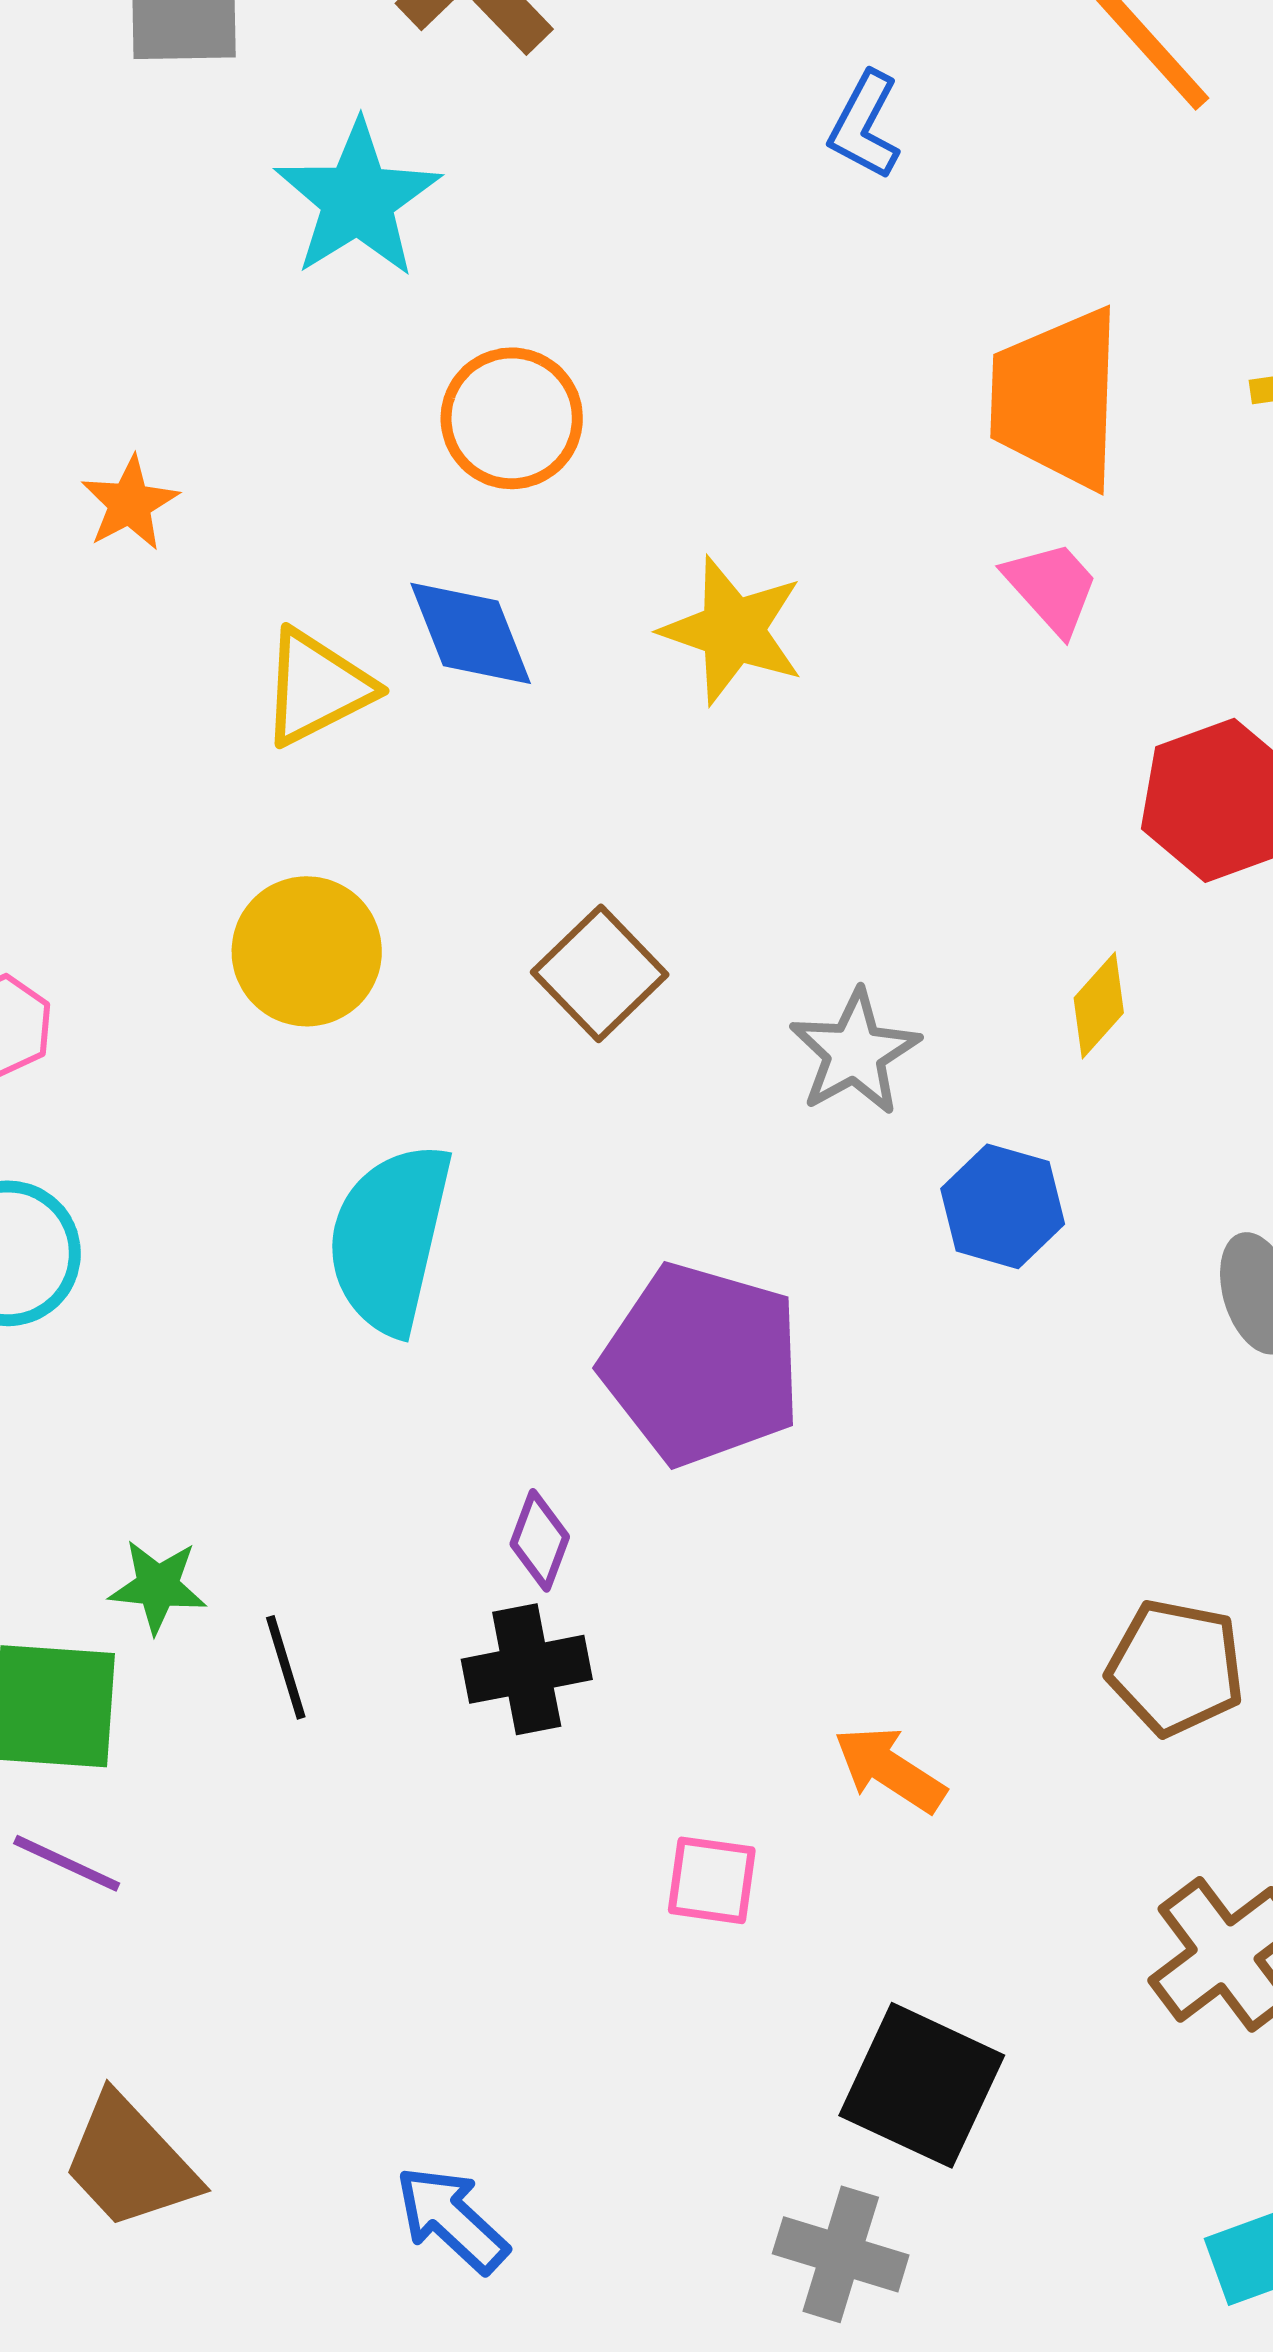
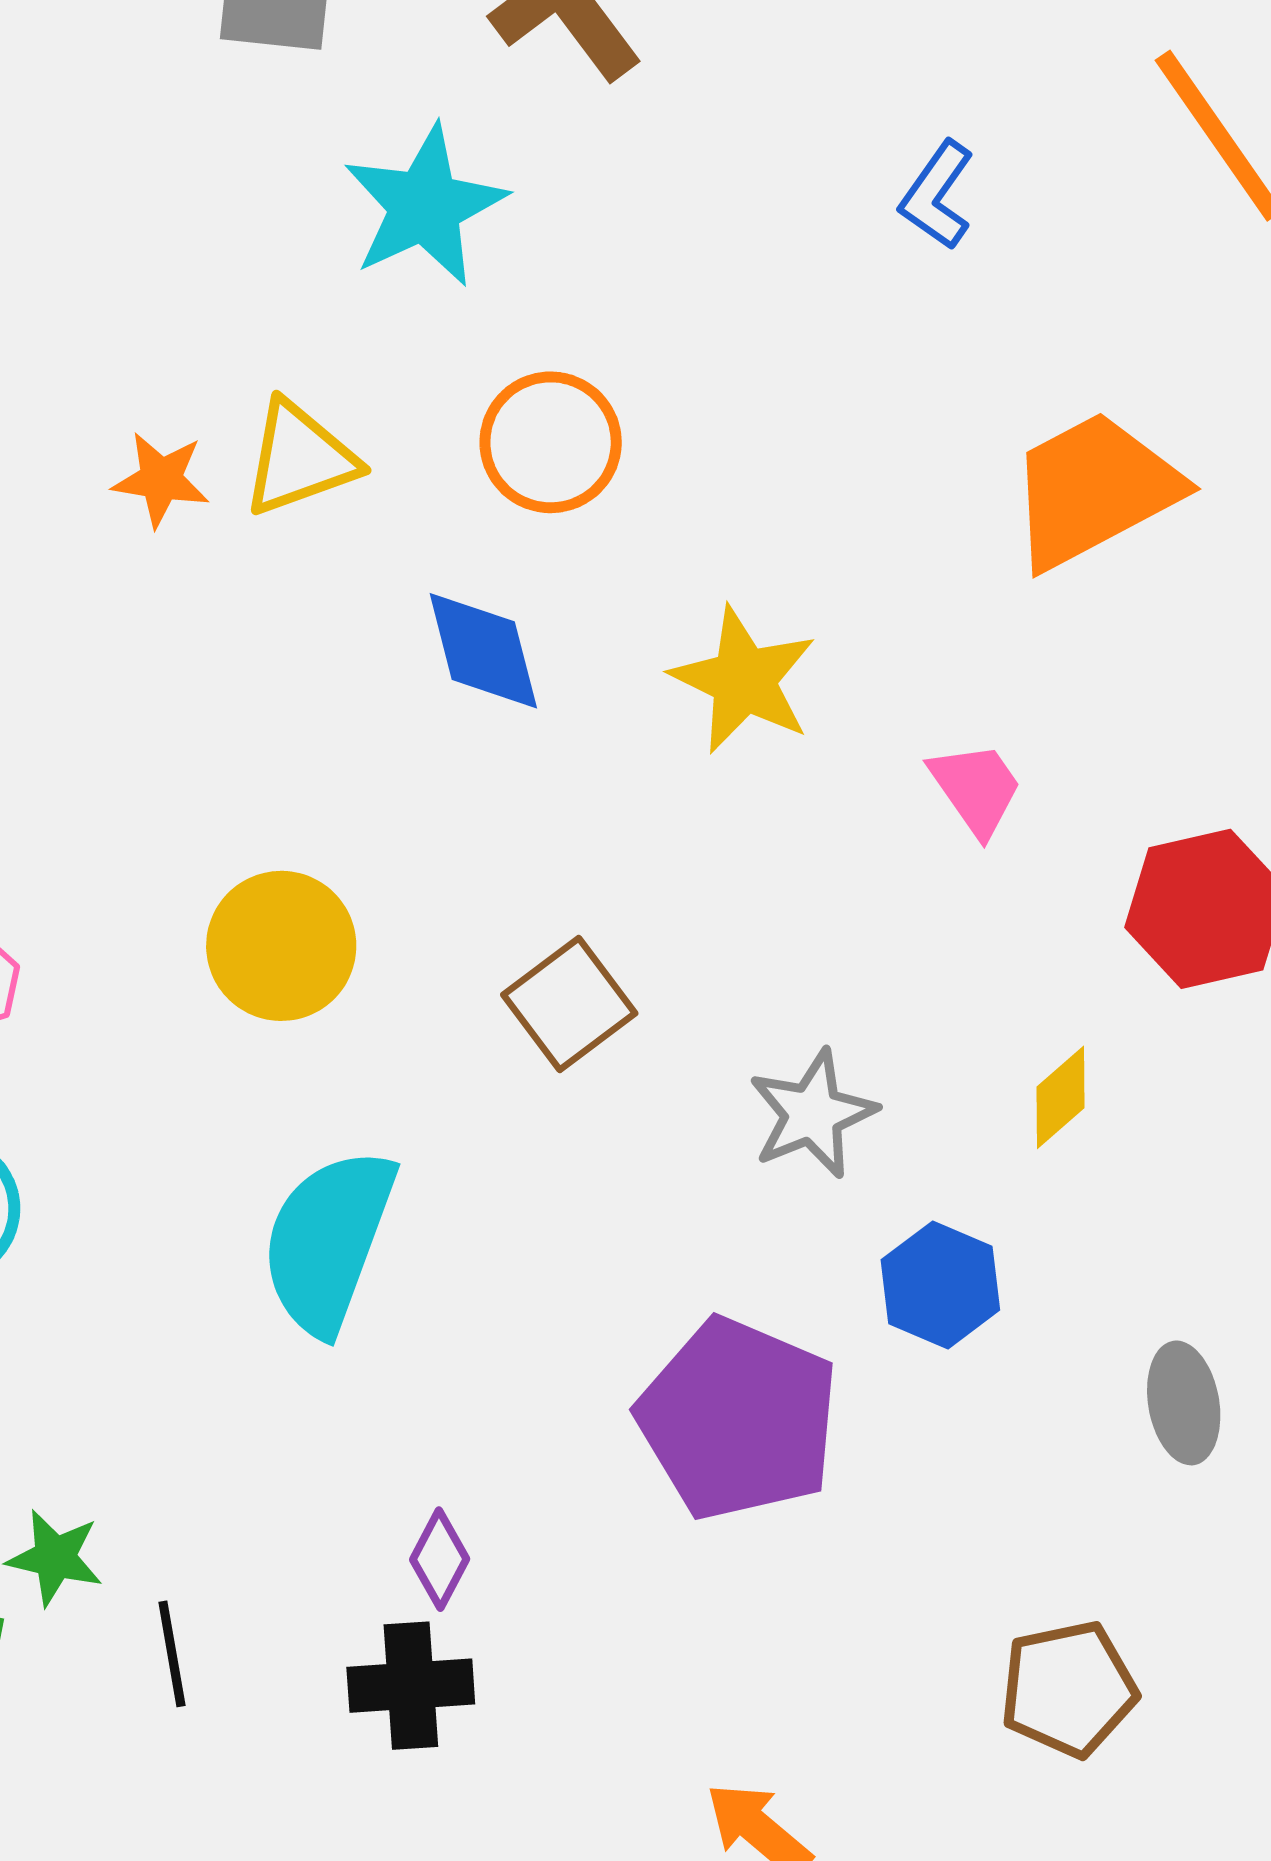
orange trapezoid: (1057, 398) -> (1094, 490), turned 53
orange star: (130, 503) -> (161, 479), turned 30
pink trapezoid: (1052, 587) -> (976, 789), moved
yellow triangle: (317, 687) -> (300, 458), moved
purple pentagon: (702, 1364) -> (738, 1419), moved
brown pentagon: (1176, 1667) -> (1068, 1689), moved, turned -30

